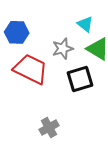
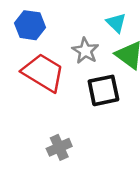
gray star: (63, 49) -> (85, 51), turned -30

